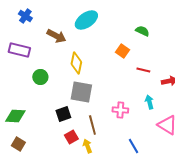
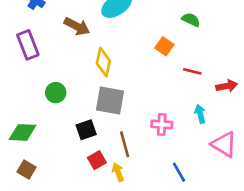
purple rectangle: (19, 50) -> (28, 45), turned 55
green circle: (40, 77) -> (56, 93), moved

